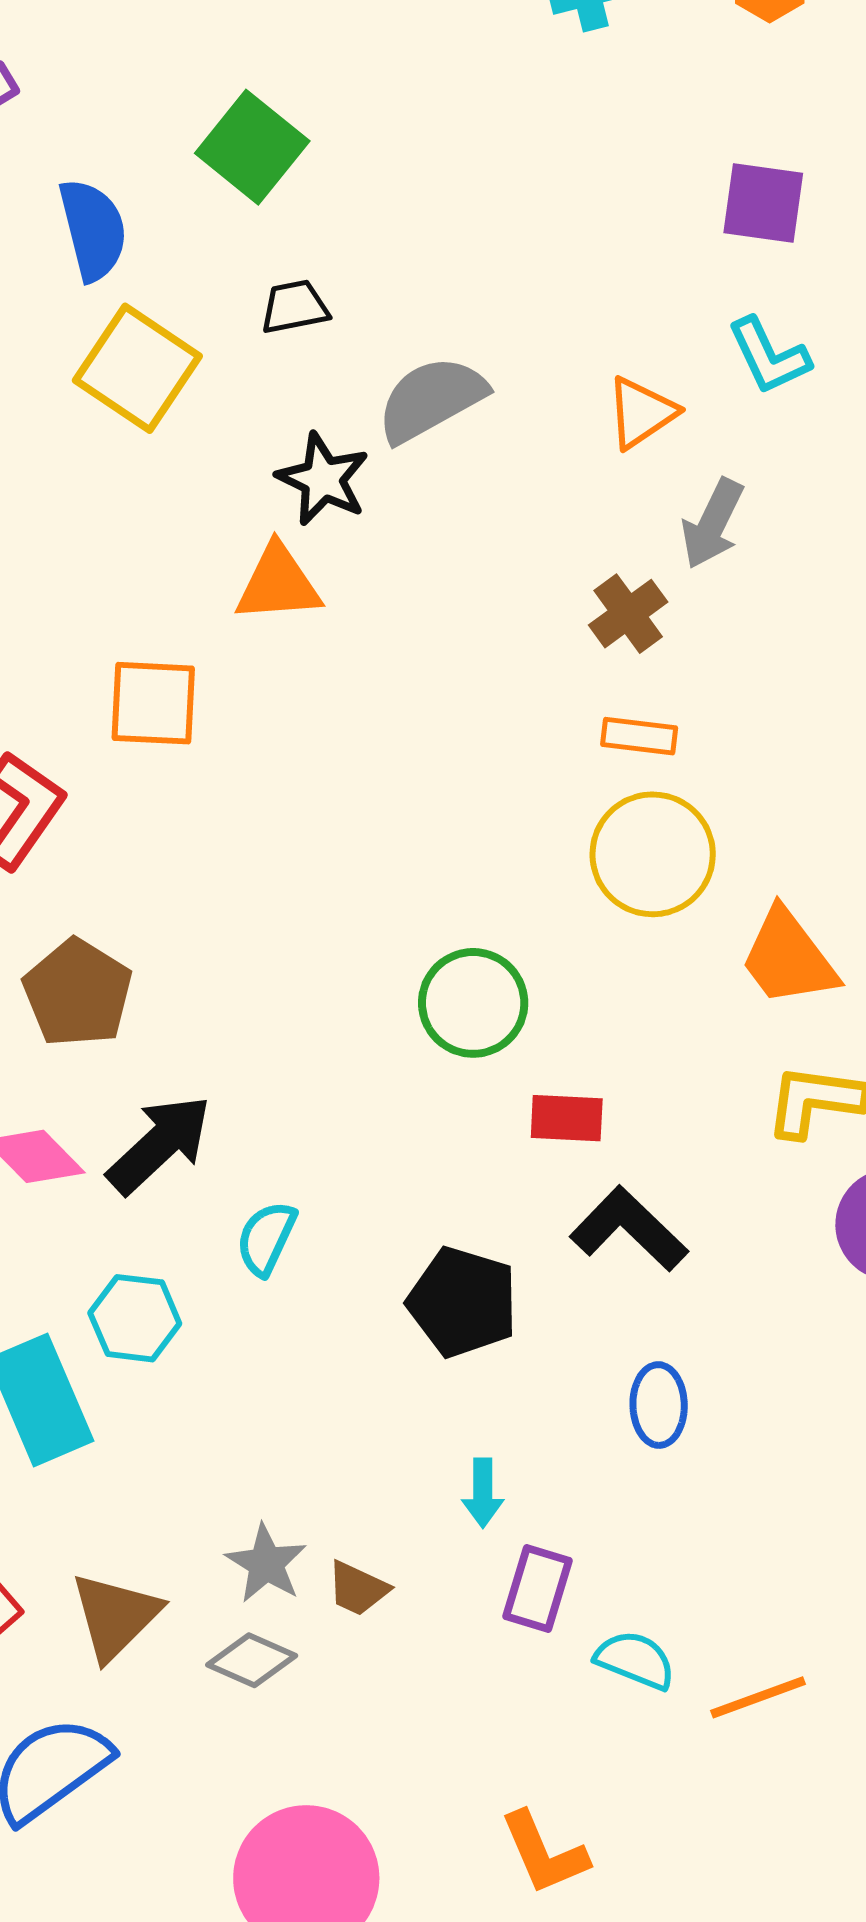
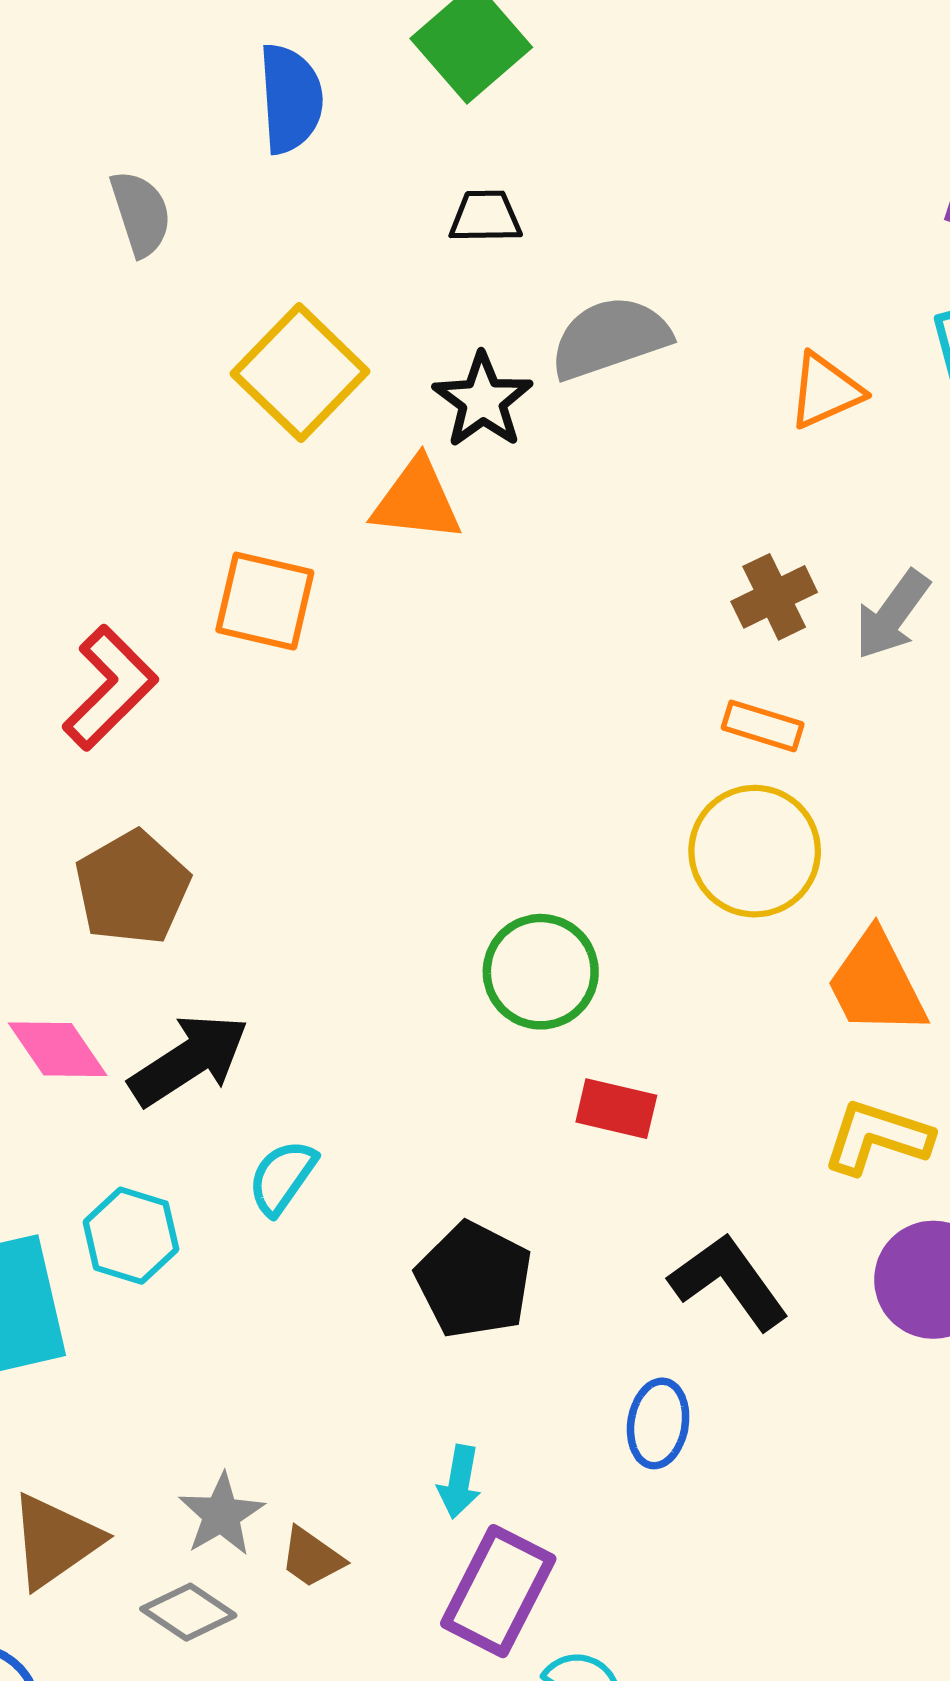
yellow square: (137, 368) -> (300, 373), moved
gray arrow: (712, 524) -> (892, 615), moved
black L-shape: (629, 1229) -> (729, 1282), moved
purple rectangle: (537, 1589) -> (498, 1591), size x1.4

